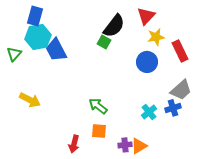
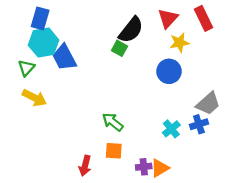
red rectangle: (180, 51) -> (204, 18), moved
green triangle: (14, 54) -> (26, 68), moved
yellow arrow: (30, 100) -> (34, 98), moved

